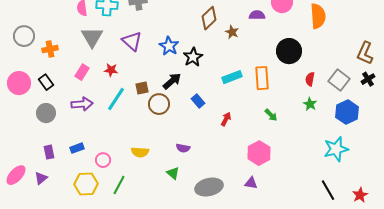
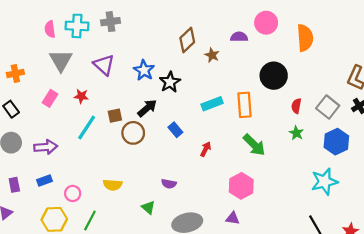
purple arrow: (82, 104) -> (46, 147), moved
green arrow: (271, 115) -> (254, 145), size x1.6
purple semicircle: (183, 148) -> (169, 184), moved

